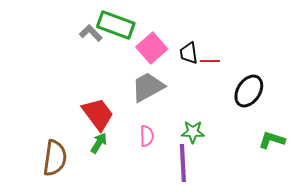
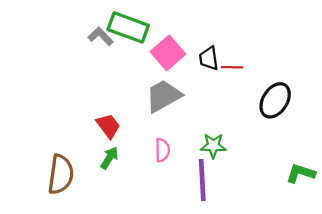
red trapezoid: (98, 114) -> (108, 126), size x0.7
green L-shape: (272, 140) -> (301, 173), moved

